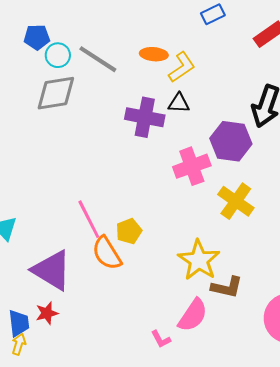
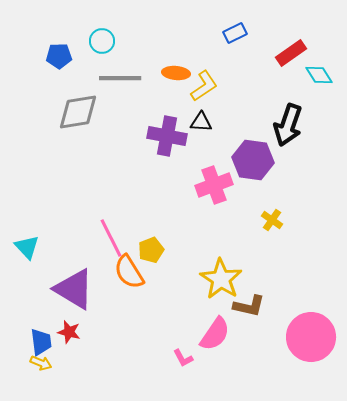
cyan circle: (58, 55) -> (102, 41), moved
gray line: (98, 59) -> (120, 78), turned -33
yellow cross: (236, 201) -> (272, 220), moved, size x0.6
red star: (47, 313) -> (69, 332), turned 30
yellow arrow: (19, 344) -> (41, 363), turned 95

